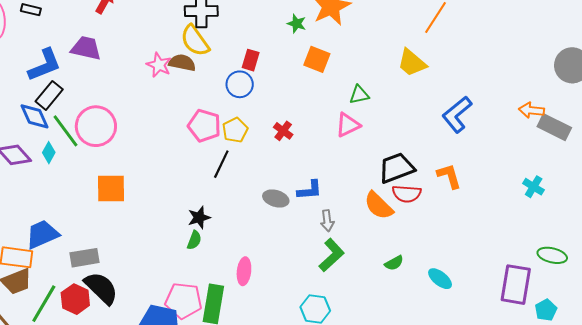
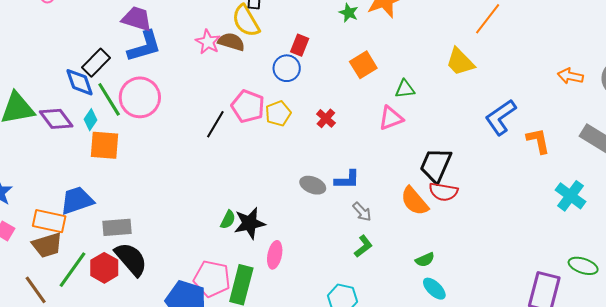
orange square: (317, 59) -> (363, 65), moved, turned 32
blue L-shape: (45, 65) -> (144, 46), moved
orange arrow: (532, 110) -> (570, 76), moved
black line: (221, 164) -> (215, 124), moved
black trapezoid: (397, 168) -> (436, 165), turned -51
orange L-shape: (449, 176) -> (538, 141), moved
cyan cross: (534, 187) -> (571, 196), size x1.4
orange square: (111, 189) -> (104, 145), moved
black star: (199, 218) -> (250, 223), moved, size x1.4
gray arrow: (327, 221) -> (362, 212), turned -40
green L-shape: (332, 255) -> (363, 246), size x0.7
cyan ellipse: (440, 279) -> (434, 289), moved

